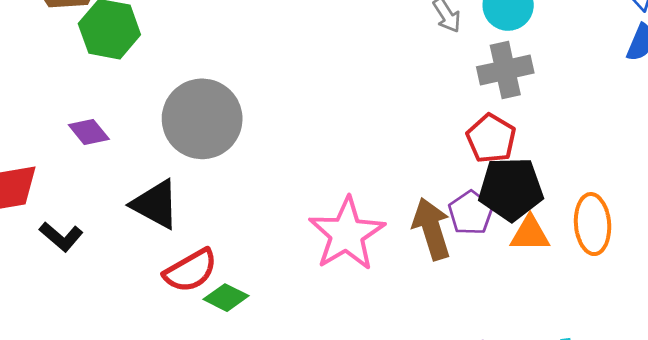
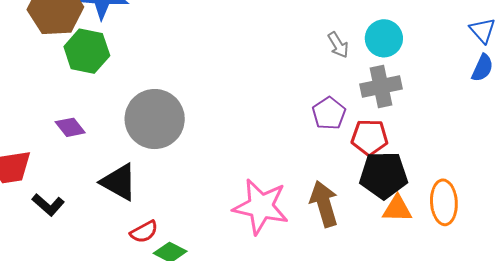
red pentagon: (491, 138) -> (370, 137), turned -30
purple pentagon: (471, 213) -> (329, 113), moved
pink star: (347, 234) -> (261, 207), turned -30
red semicircle: (191, 271) -> (144, 232), size x0.7

